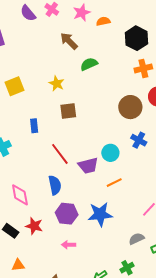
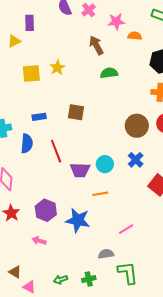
yellow star: (57, 84) -> (57, 68), moved
blue rectangle: (34, 126) -> (39, 117), turned 72
blue semicircle: (55, 185) -> (27, 143), moved

